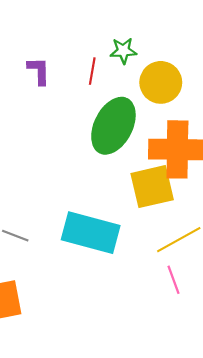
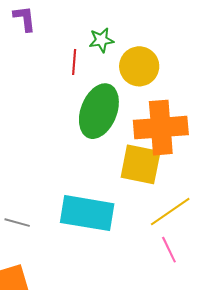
purple L-shape: (39, 71) -> (25, 19), moved
yellow square: (152, 187) -> (141, 164), turned 30

